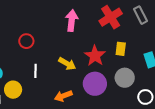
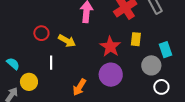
yellow arrow: (67, 64) -> (67, 41), moved
gray circle: (125, 78) -> (151, 65), moved
orange arrow: (63, 96) -> (79, 87), turned -36

